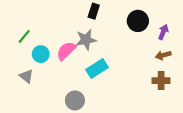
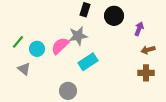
black circle: (138, 21) -> (114, 16), moved
purple arrow: (163, 32) -> (139, 29), moved
green line: (24, 36) -> (18, 42), moved

